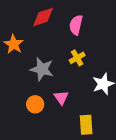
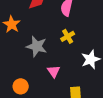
orange circle: (35, 104) -> (21, 86), moved

